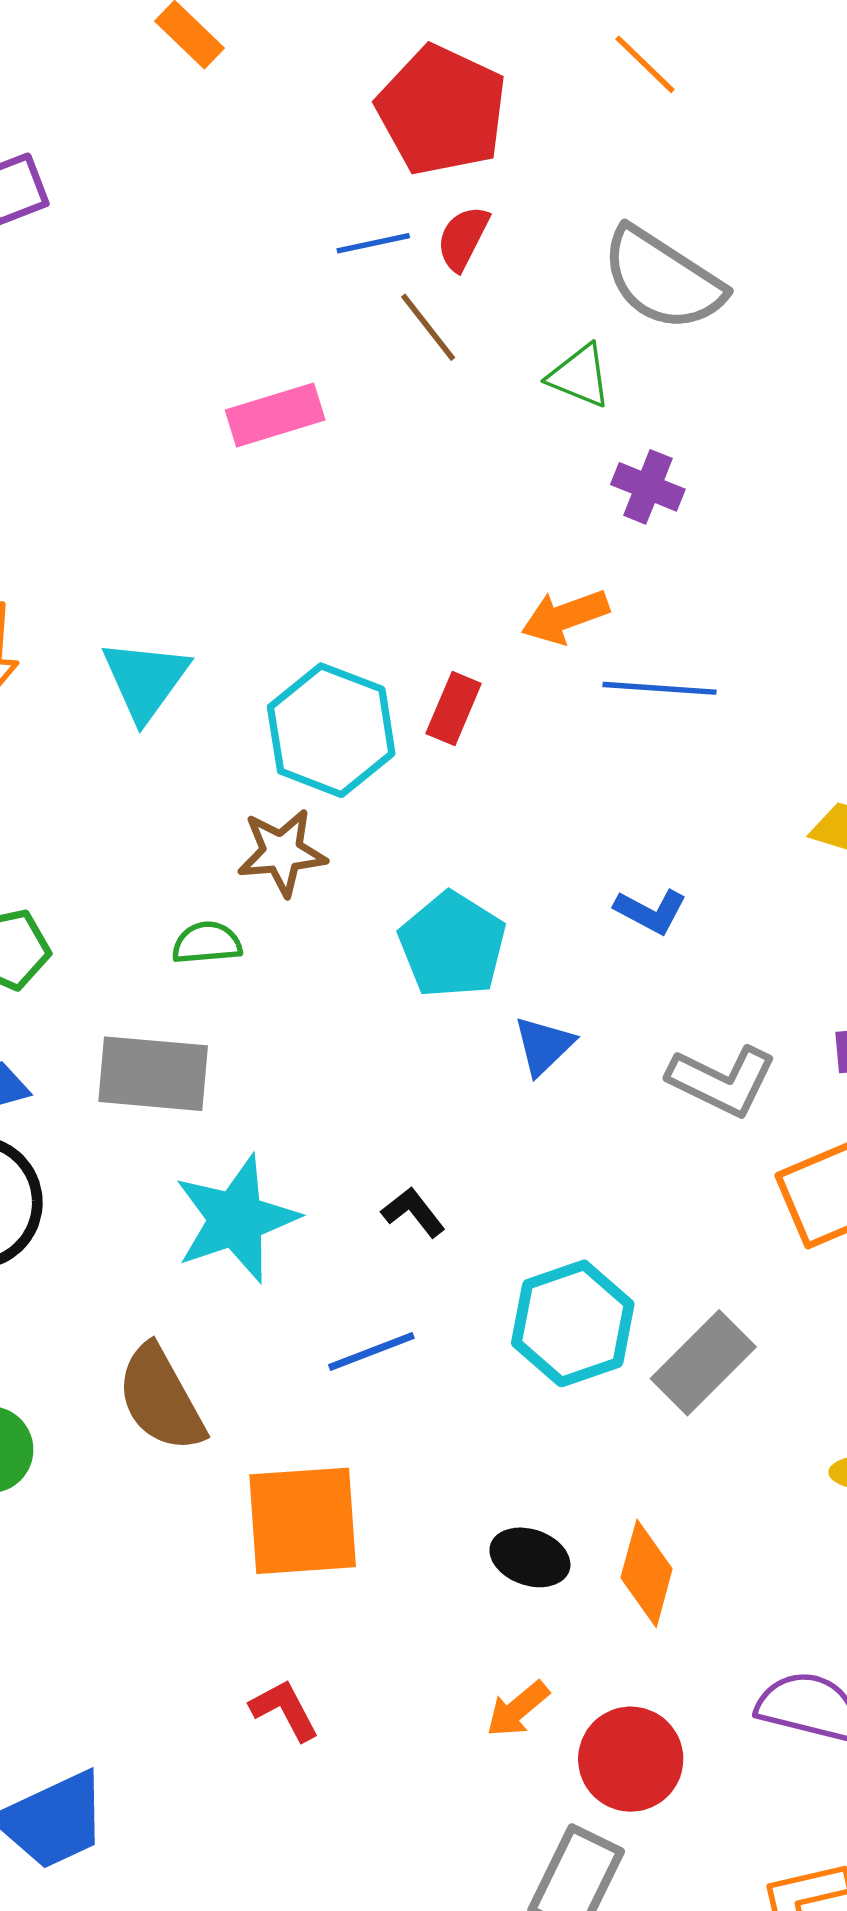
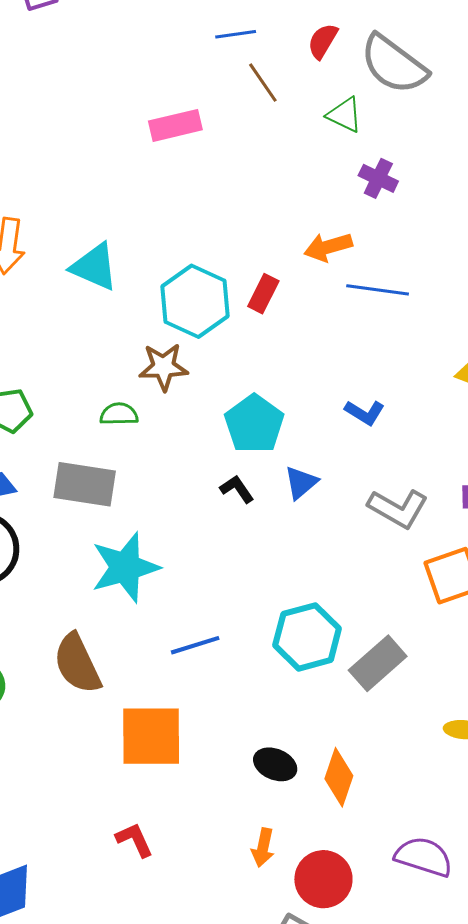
red semicircle: (463, 238) -> (323, 41), moved
cyan triangle: (145, 680) -> (94, 267), turned -46
black L-shape: (413, 1212) -> (237, 489), moved
orange arrow: (518, 1709) -> (263, 848), turned -42

